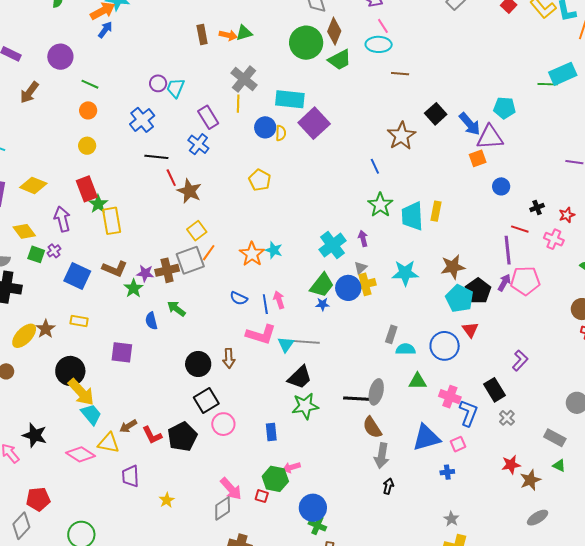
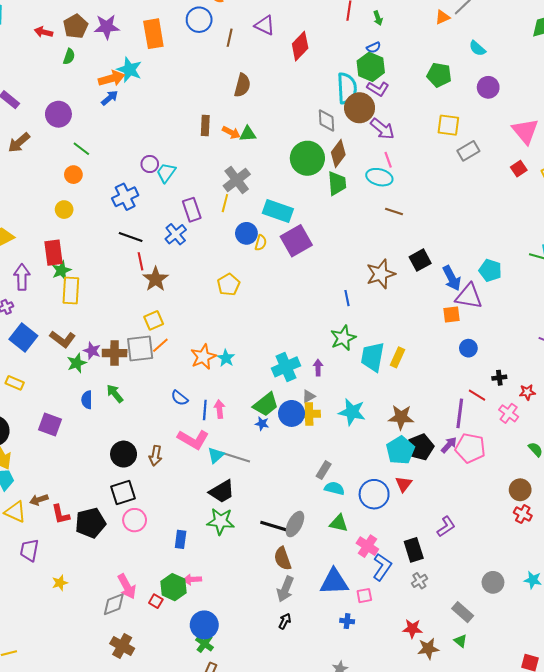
green trapezoid: (340, 60) -> (337, 183), turned -80

